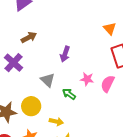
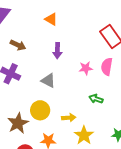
orange triangle: (110, 29) -> (51, 19), moved
brown arrow: (29, 37) -> (18, 45), turned 70
green arrow: (69, 94) -> (96, 99), moved

